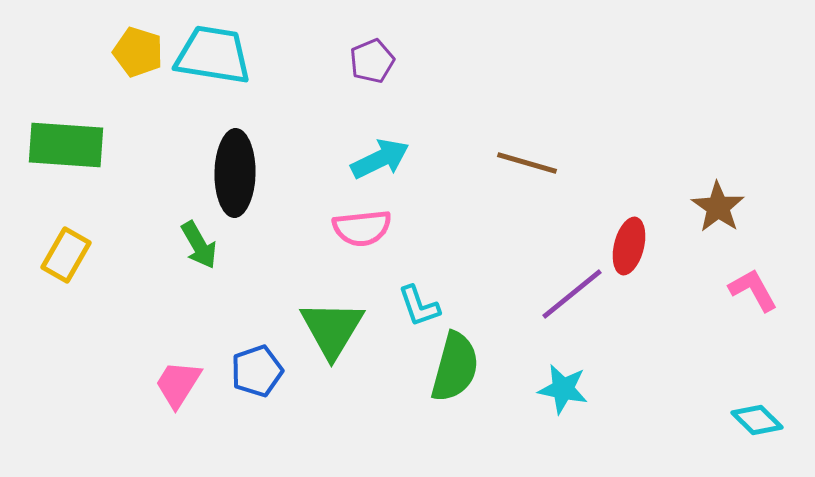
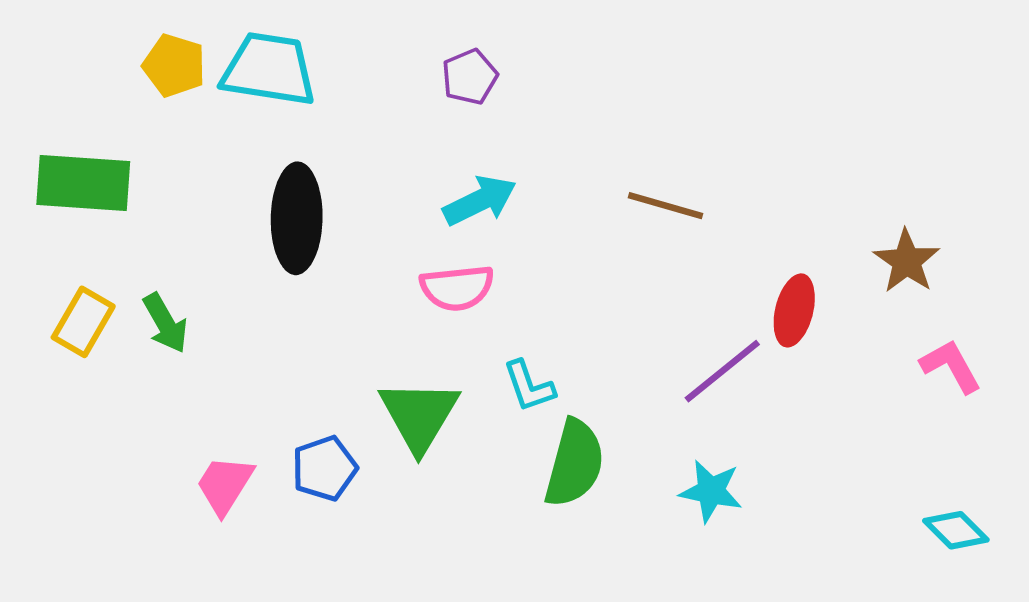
green arrow: (199, 245) -> (165, 323), moved

